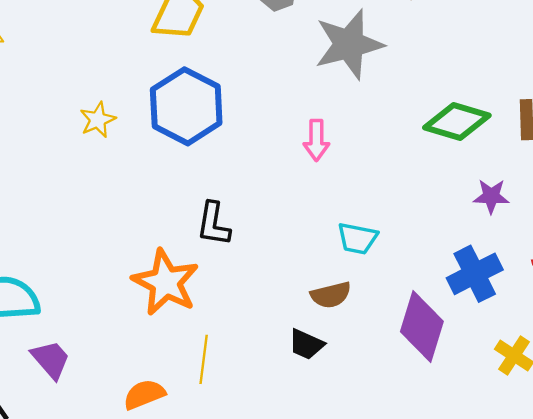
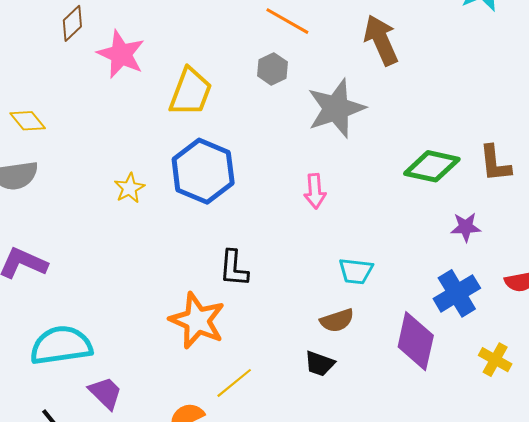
yellow line: (204, 359) -> (234, 383), turned 48

